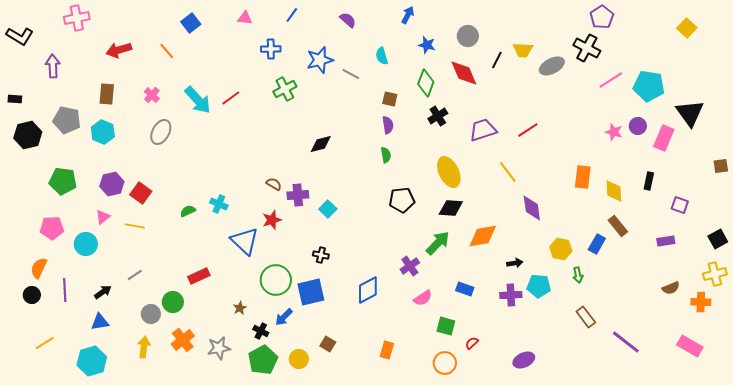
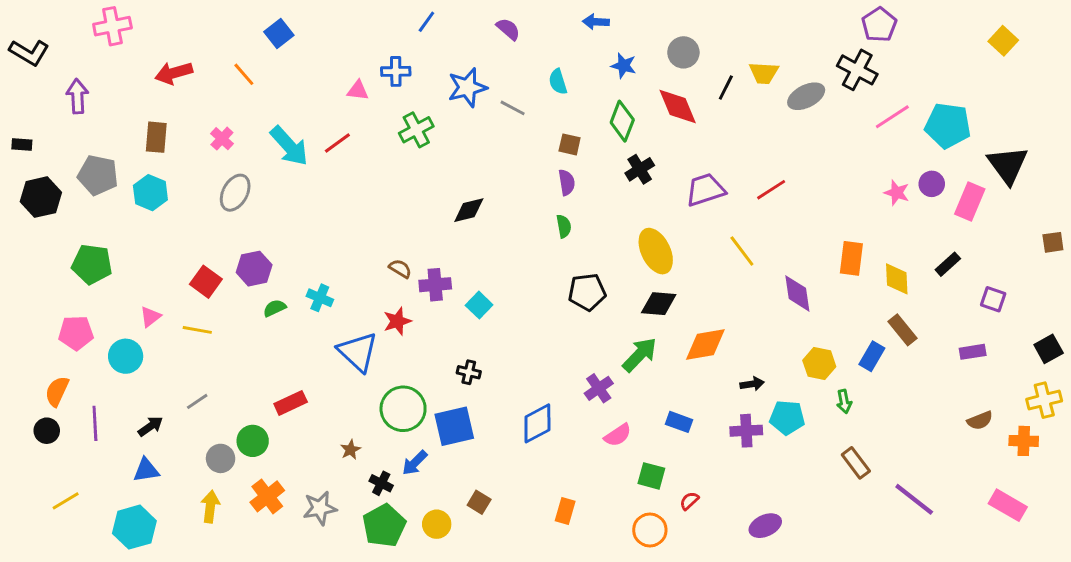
blue arrow: (408, 15) -> (596, 22), turned -114
pink triangle: (245, 18) -> (358, 90), moved
black rectangle: (649, 181) -> (948, 264), turned 36
purple hexagon: (112, 184) -> (254, 269), moved
purple diamond: (532, 208) -> (797, 293), moved

